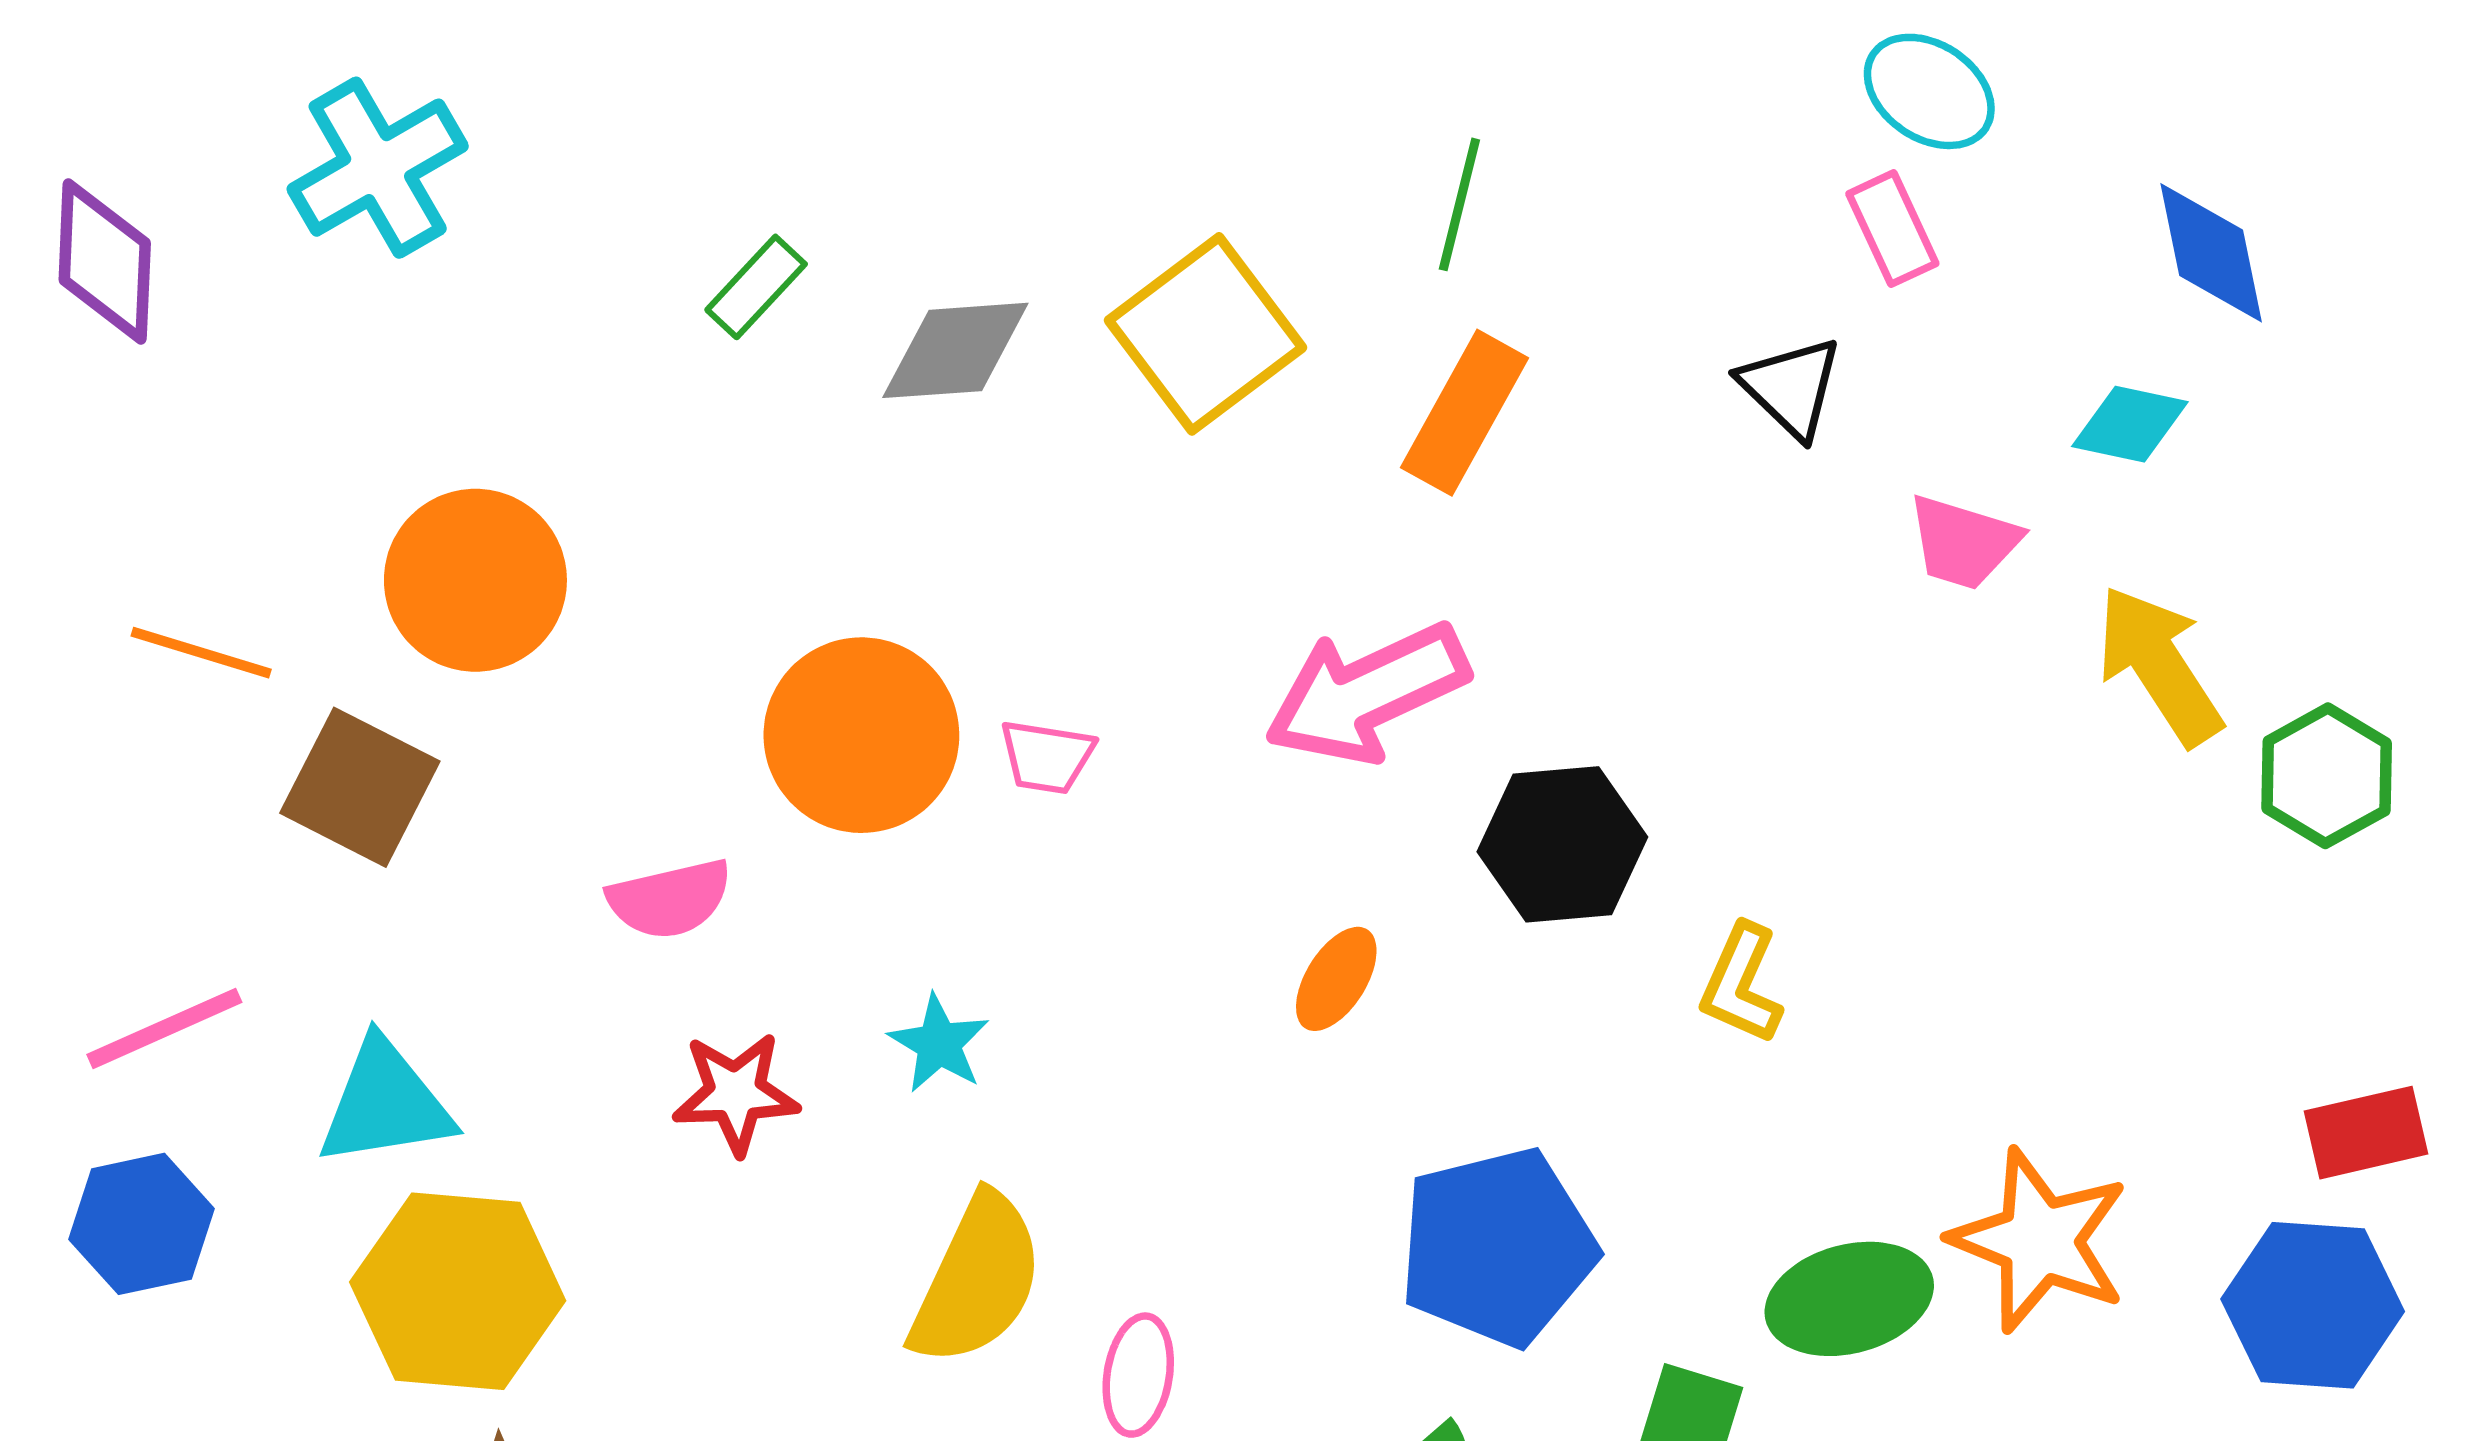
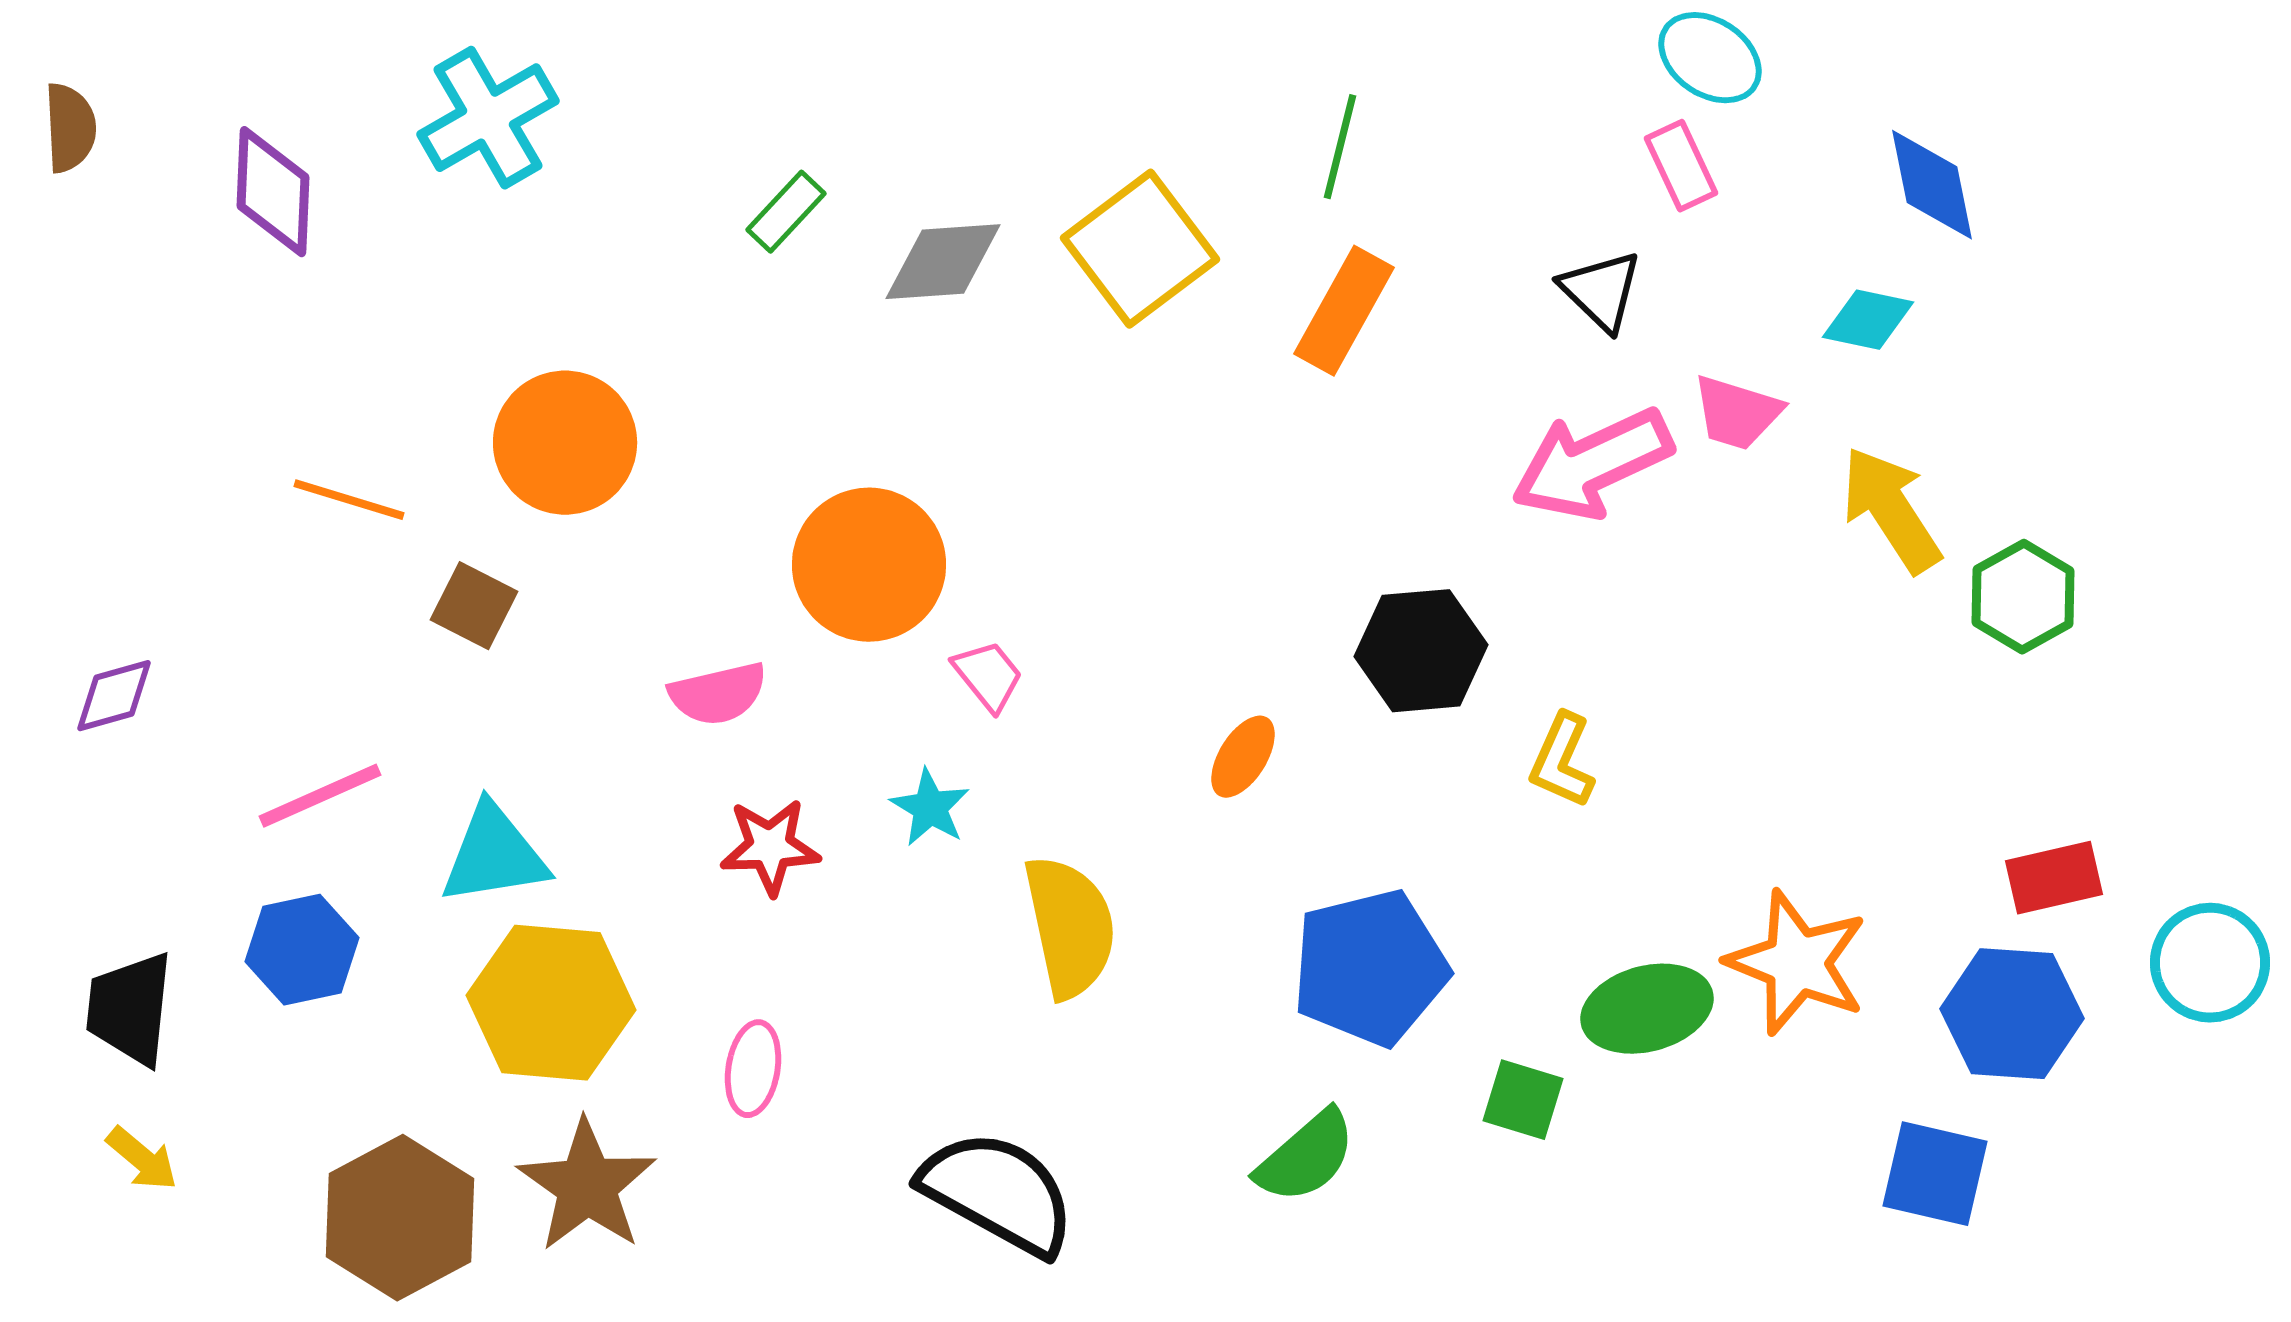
pink arrow: (1367, 693) -> (1592, 464), moved
pink trapezoid: (1047, 757) -> (988, 676), moved, turned -138
brown square: (360, 787) -> (474, 606), size x0.7
yellow semicircle: (977, 1280) -> (1070, 927), moved, turned -37
pink ellipse: (1138, 1375) -> (753, 1069), moved

